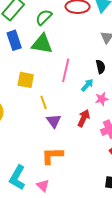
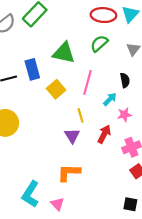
green semicircle: (44, 17) -> (99, 43), moved
blue rectangle: (14, 40) -> (32, 69), moved
yellow square: (26, 80) -> (56, 89), moved, turned 36
yellow line: (44, 102) -> (81, 115), moved

